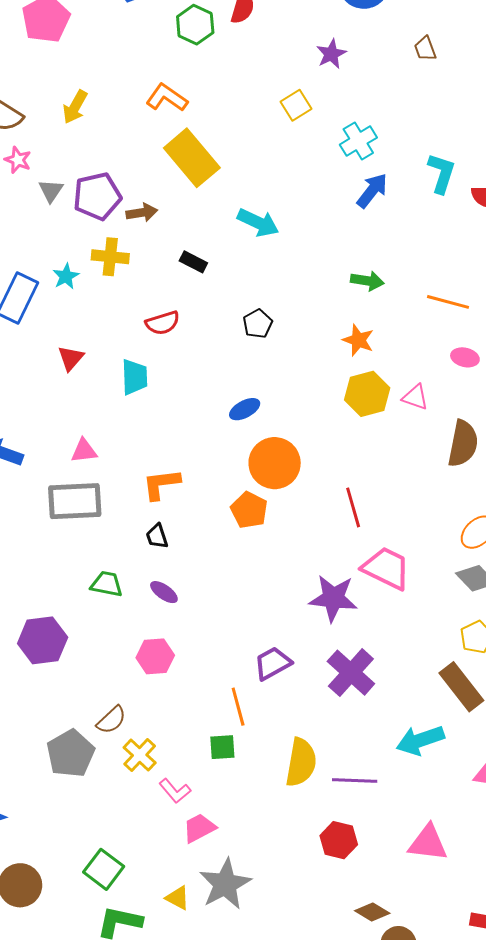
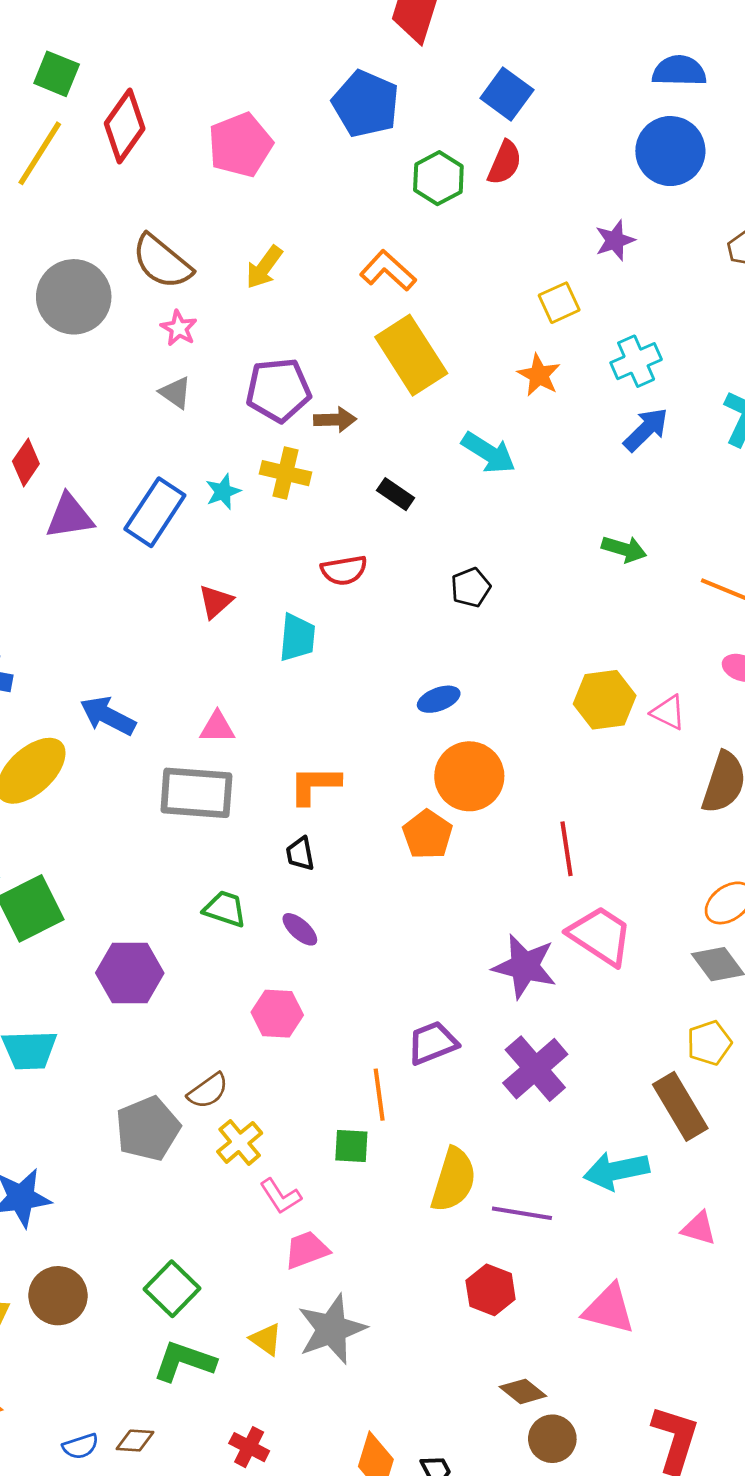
gray triangle: (51, 191) -> (176, 393), moved, turned -36
orange star: (358, 340) -> (539, 375), moved

